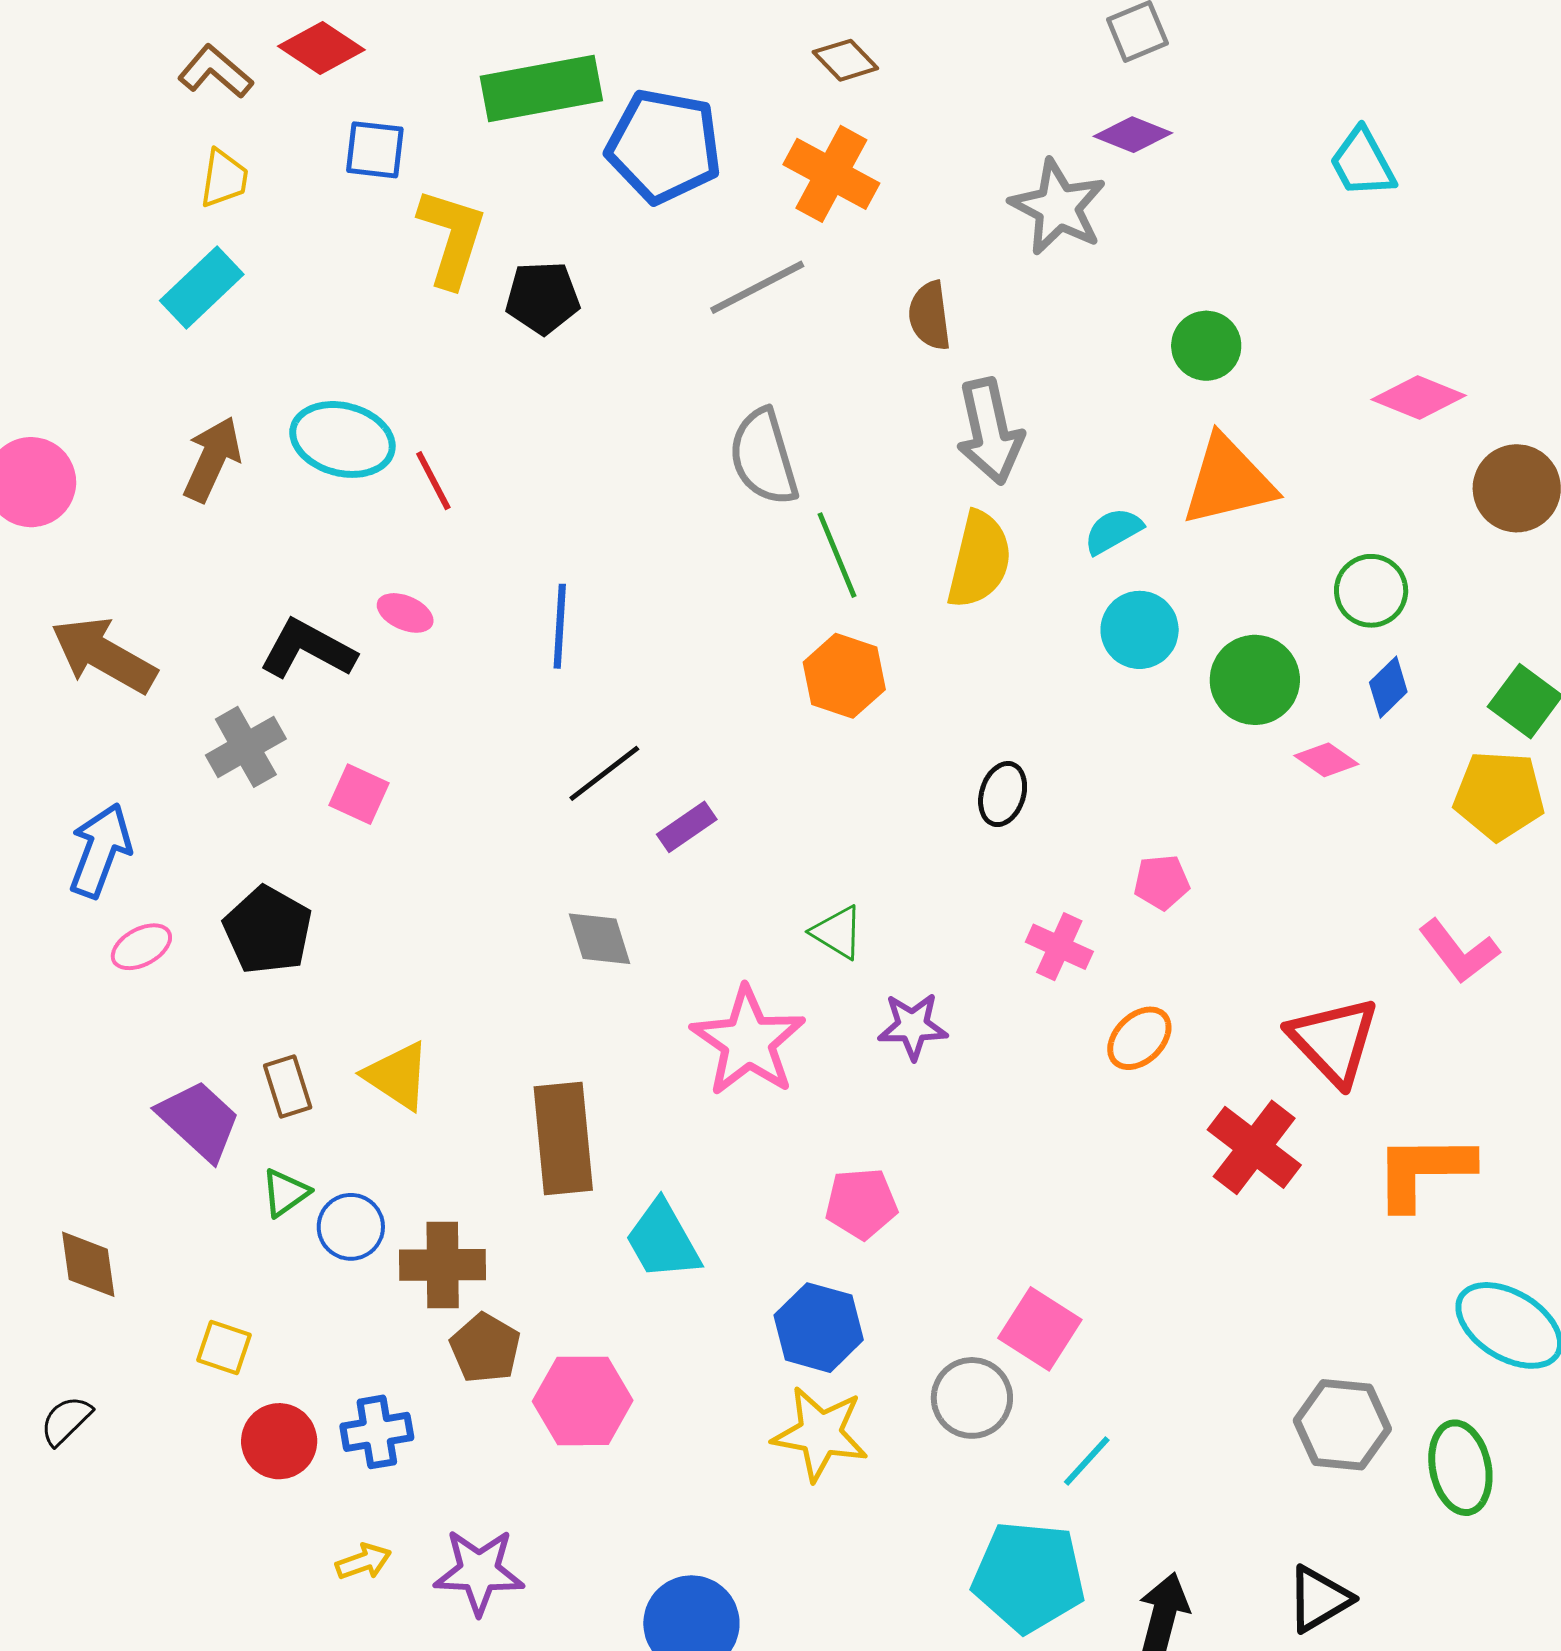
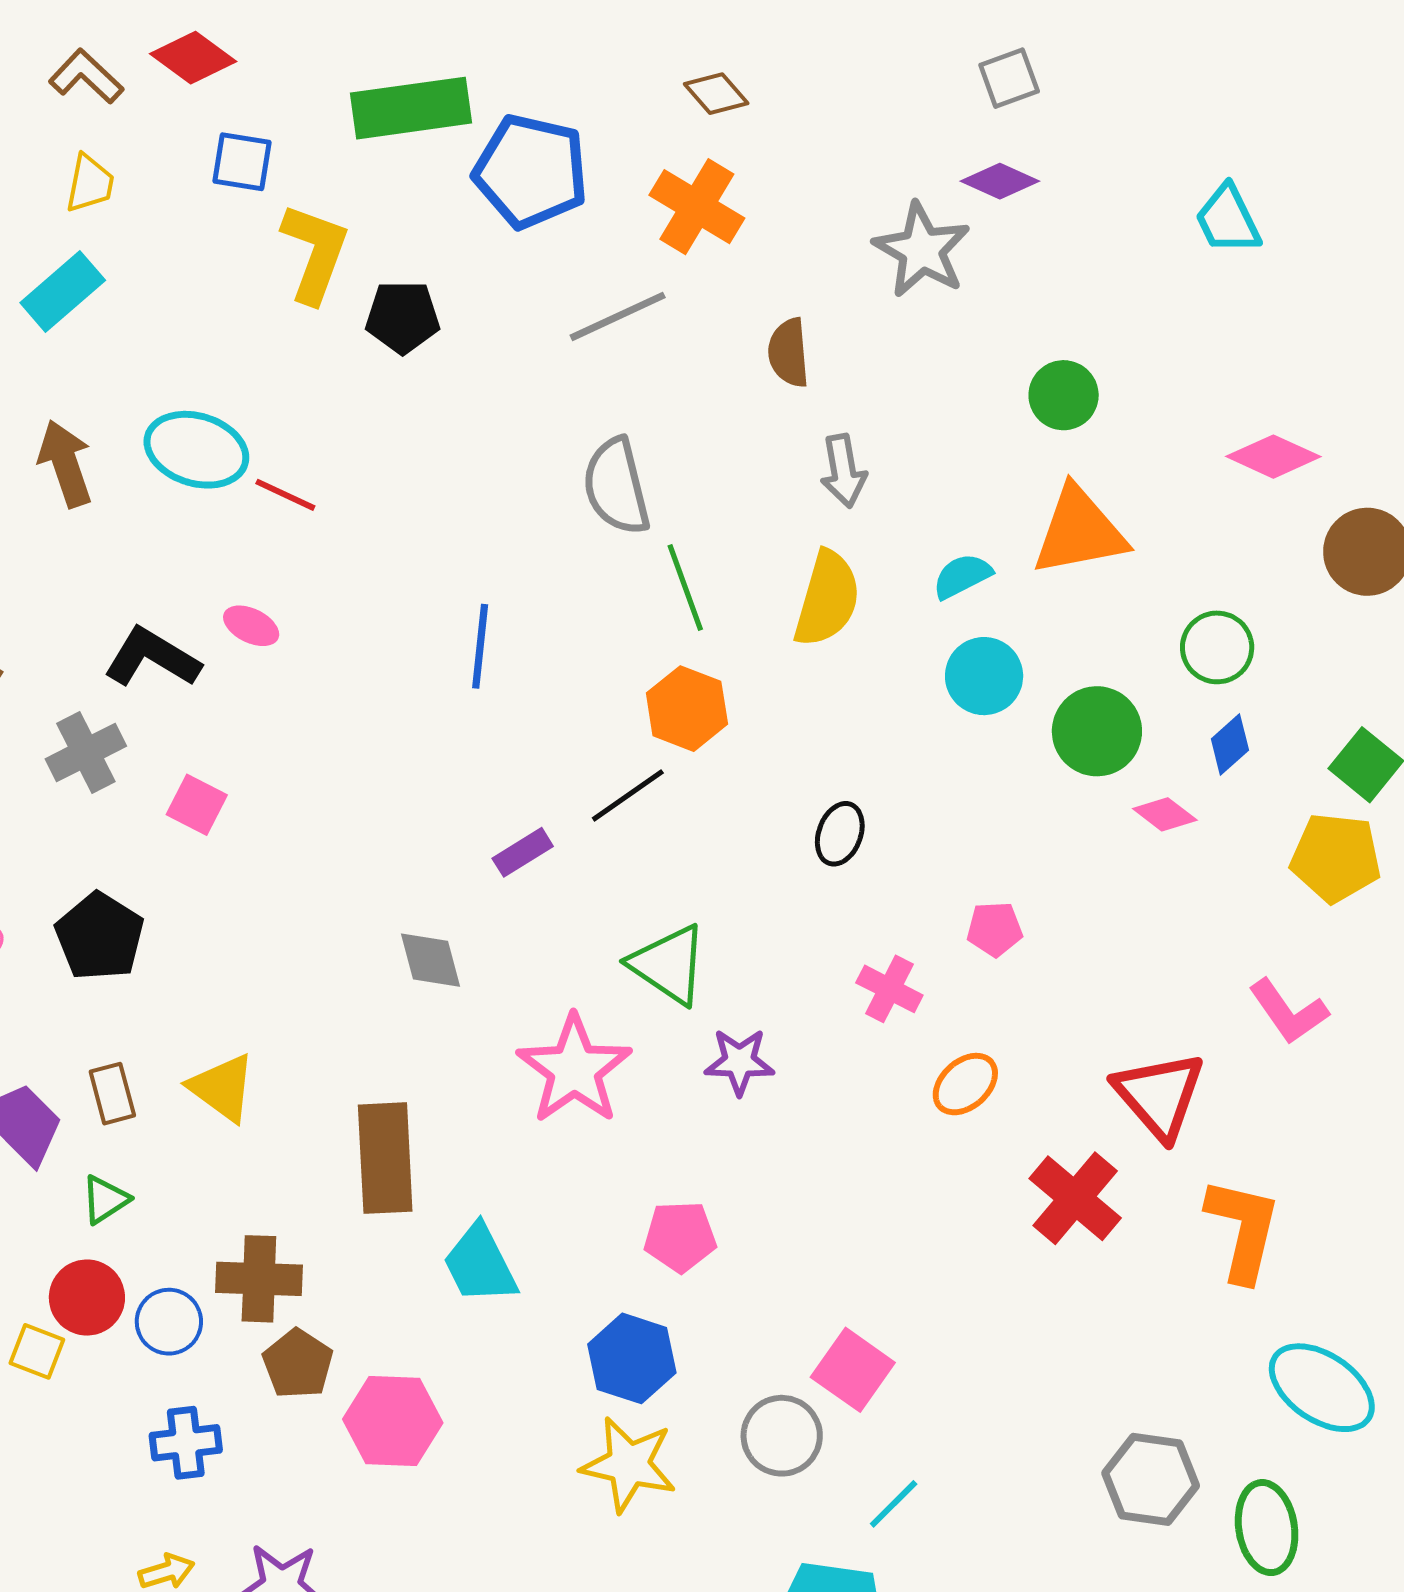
gray arrow: (990, 431) -> (843, 471), size x0.7
brown arrow: (212, 459) -> (65, 463), turned -46
red line: (433, 481) -> (285, 495), turned -40
blue line: (560, 626) -> (480, 646), moved
black line: (604, 773) -> (628, 795), moved
green triangle: (837, 932) -> (669, 965), size x1.5
orange L-shape: (1423, 1171) -> (1243, 1230), turned 101
blue circle: (351, 1227) -> (169, 1322), moved
red circle: (279, 1441) -> (87, 1298), moved

